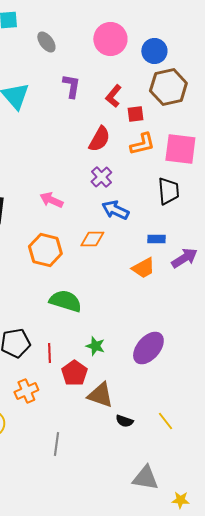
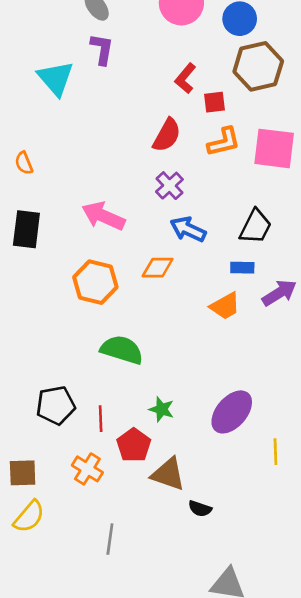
purple L-shape: (71, 86) -> (102, 49), moved
black trapezoid: (168, 191) -> (256, 227), moved, turned 32
pink arrow: (51, 200) -> (103, 216), size x1.4
orange cross: (26, 391) -> (87, 469), moved, turned -35
yellow line: (165, 421) -> (275, 452), moved, turned 36

